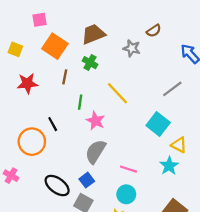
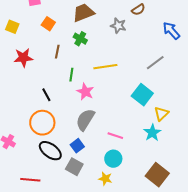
orange square: (55, 46) -> (48, 24), size x0.6
yellow line: (117, 93) -> (105, 67), turned -55
orange circle: (32, 142) -> (42, 123), moved
yellow triangle: (179, 145) -> (161, 114), turned 49

